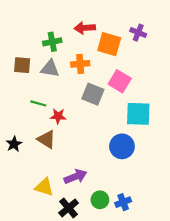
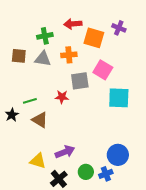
gray square: (93, 94) -> (80, 81), turned -30
green line: (38, 103) -> (30, 101), moved, turned -32
red star: (58, 116) -> (62, 97), moved
black star: (14, 144) -> (12, 115), moved
blue circle: (122, 146) -> (118, 155), moved

